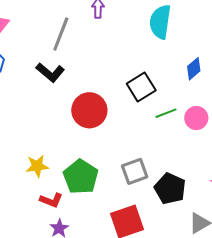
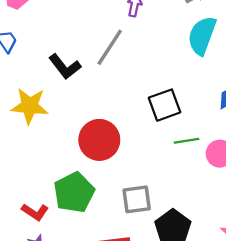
gray line: (61, 34) -> (110, 47), moved
red circle: (89, 110) -> (99, 140), moved
yellow star: (37, 166) -> (30, 106), moved, size x1.4

